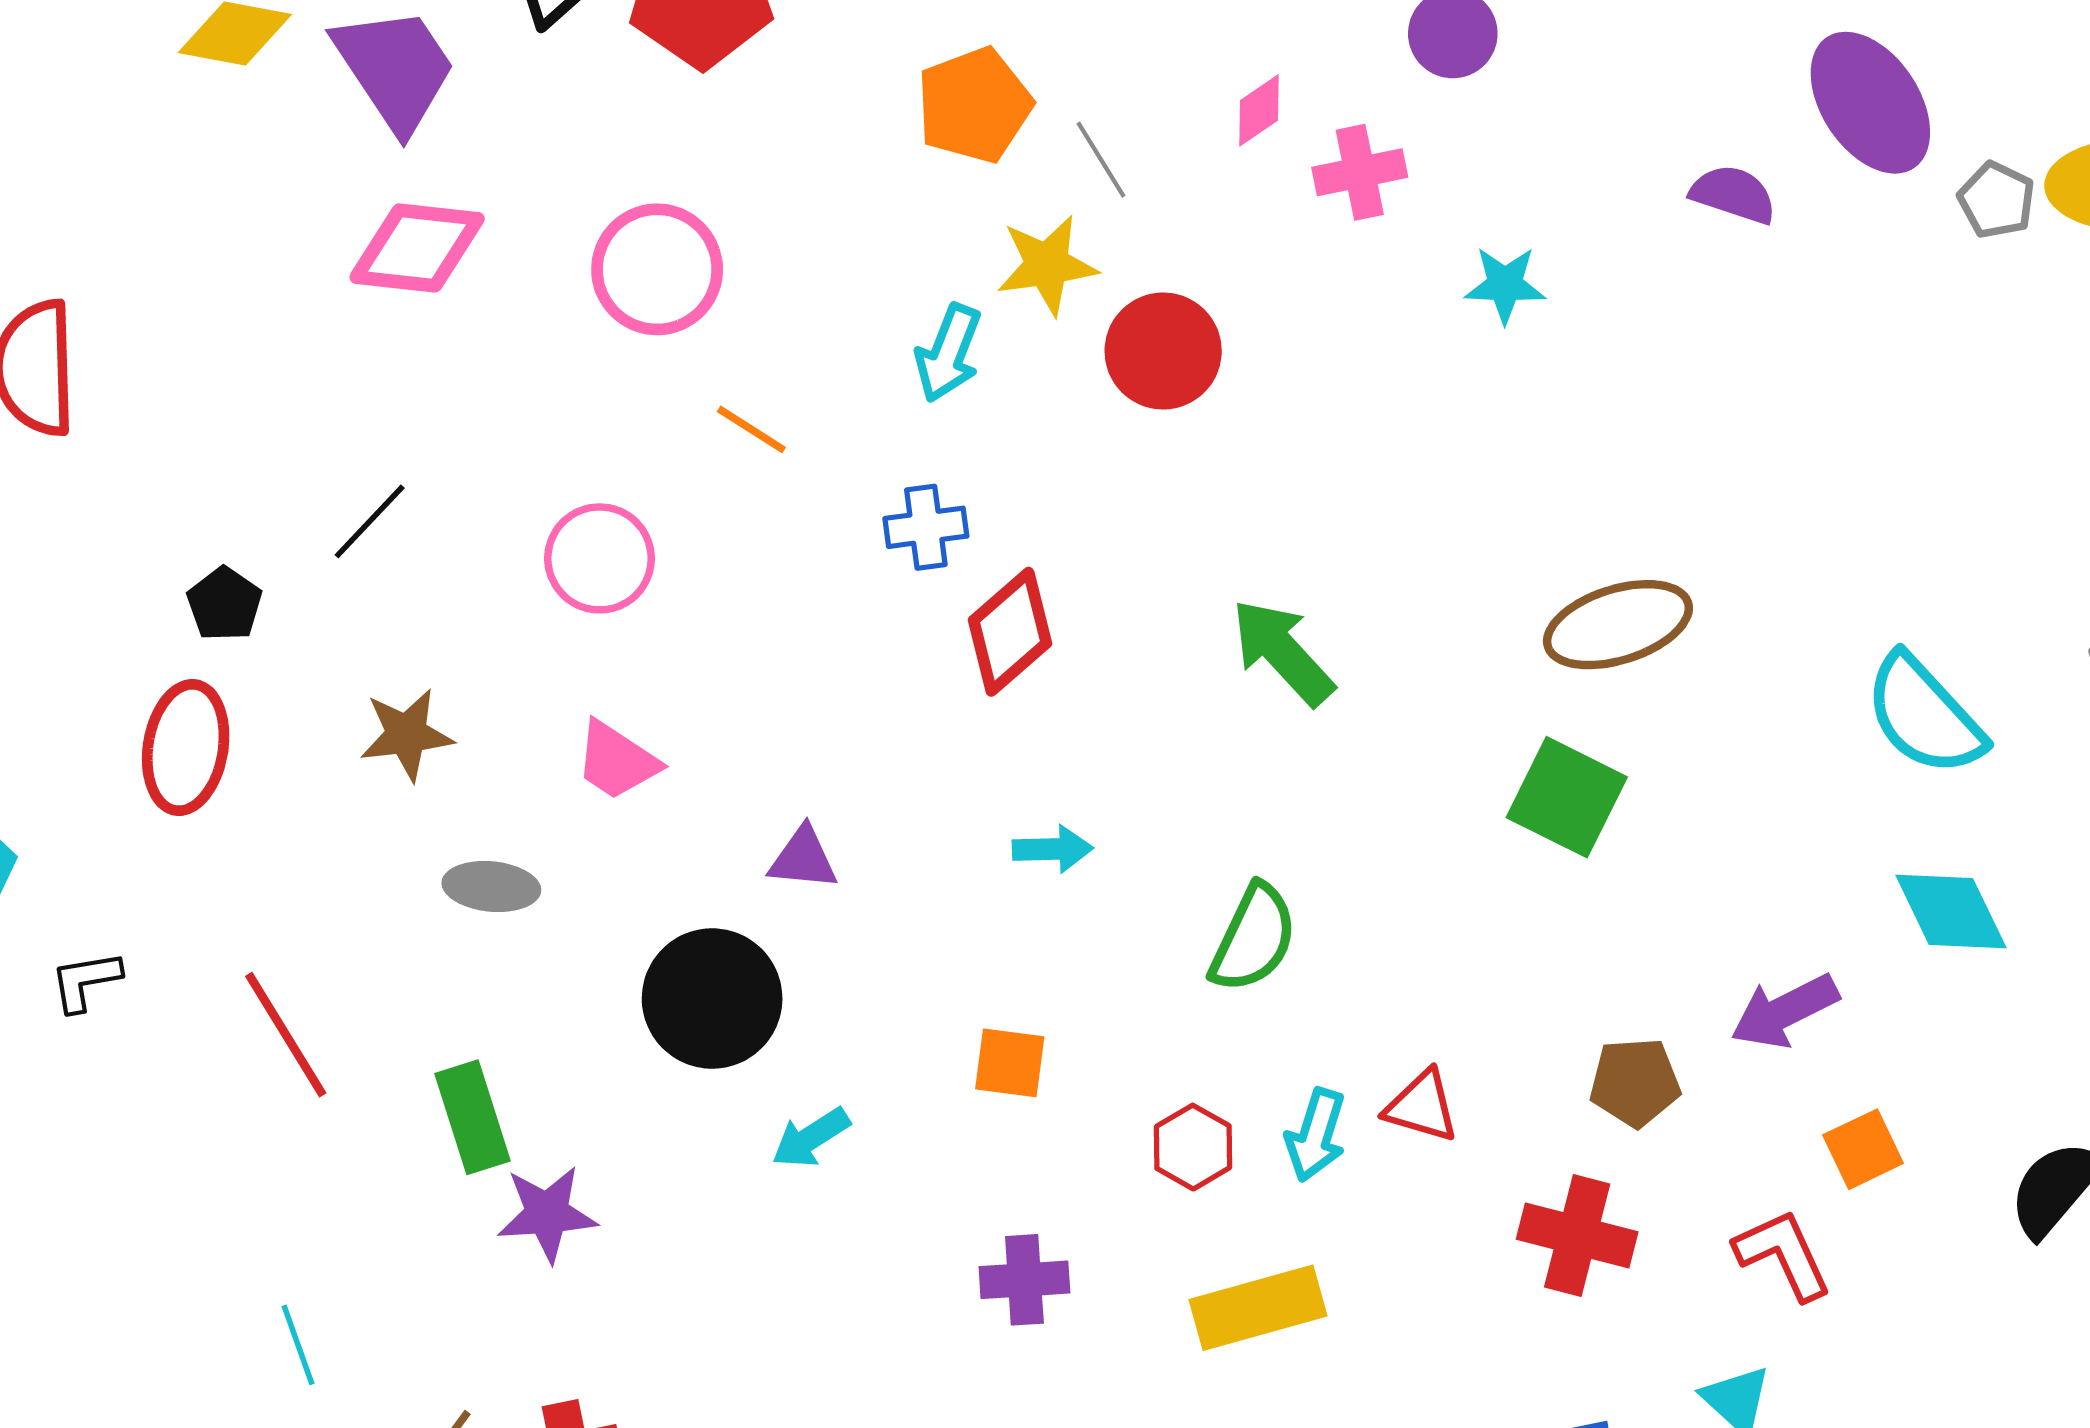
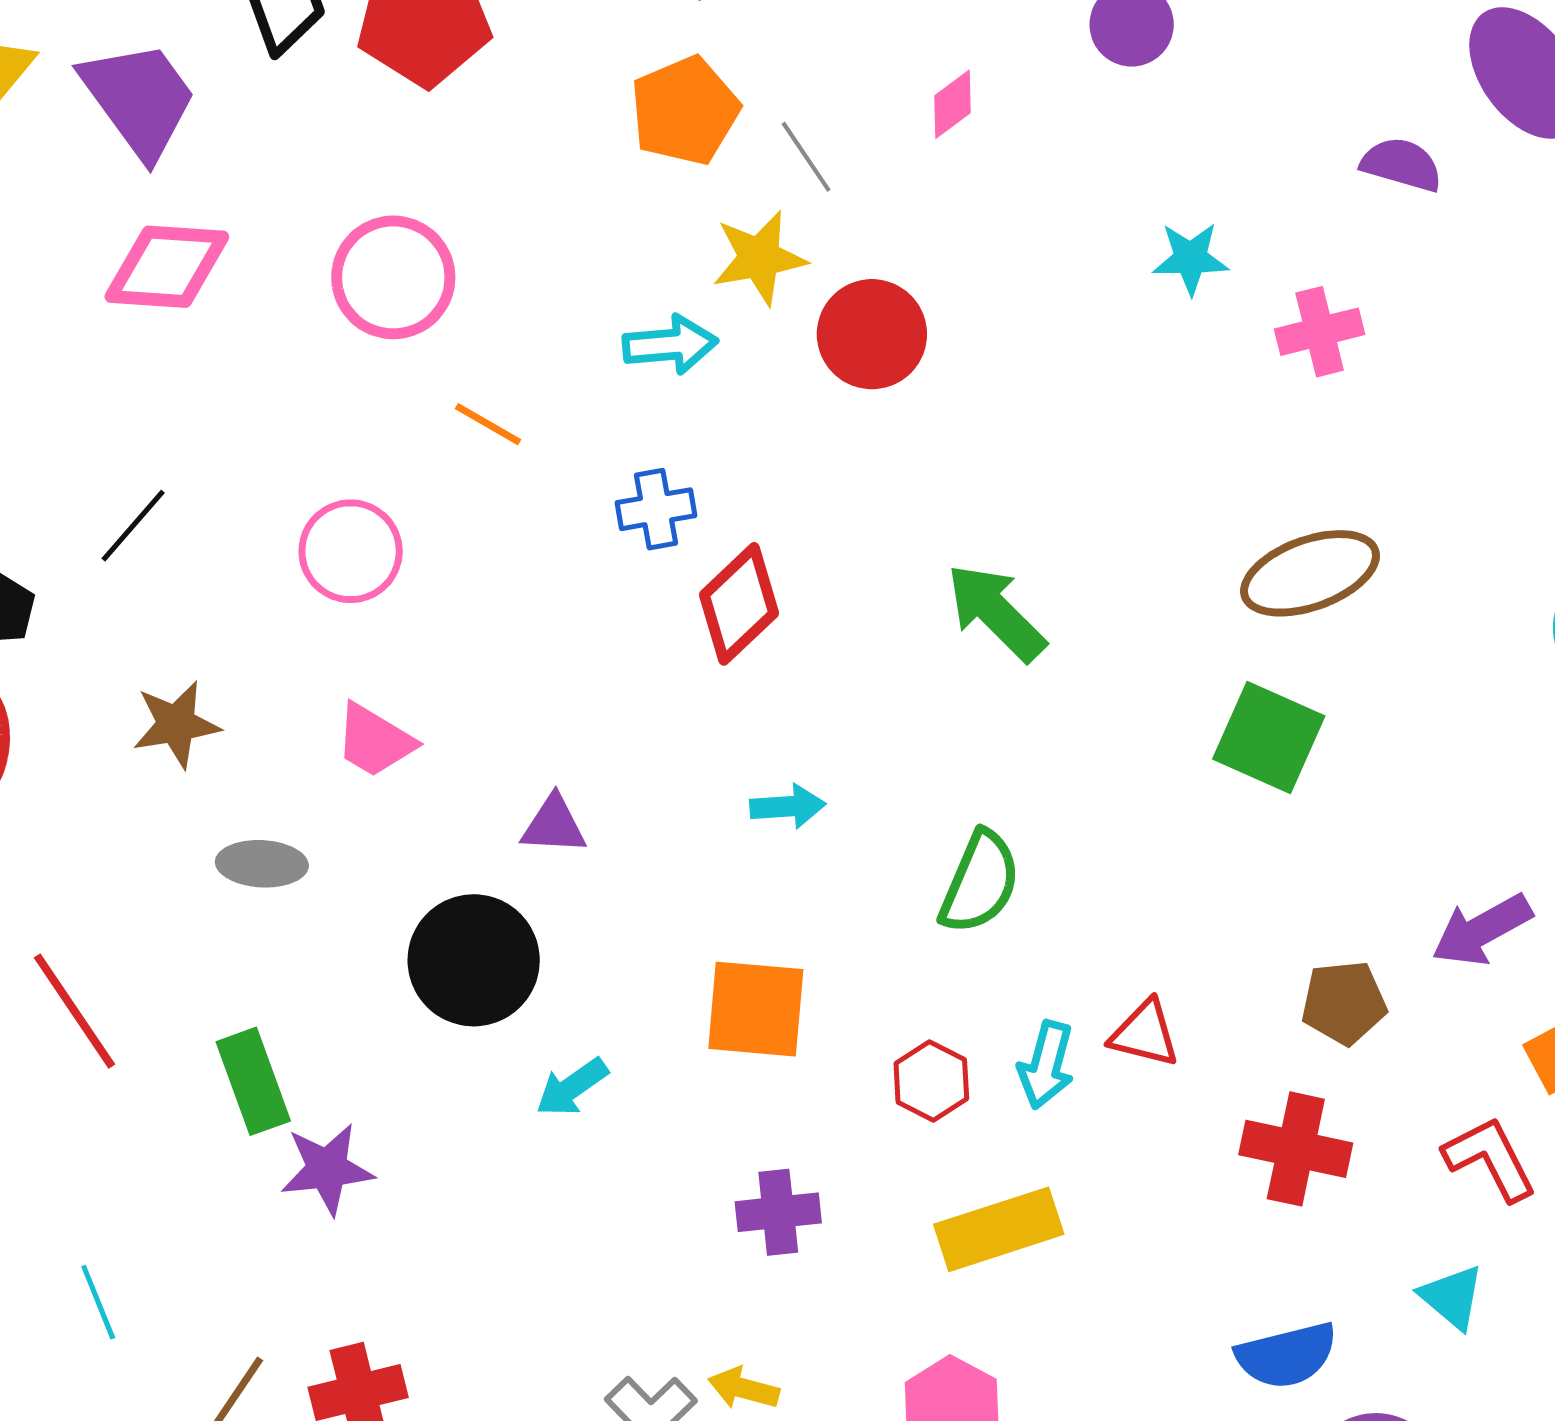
pink cross: (1360, 172) -> (1320, 332), moved
cyan arrow: (948, 353) -> (670, 345), turned -114
orange square: (1010, 1063) -> (756, 1009), size x1.5

